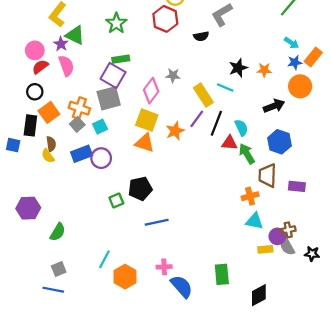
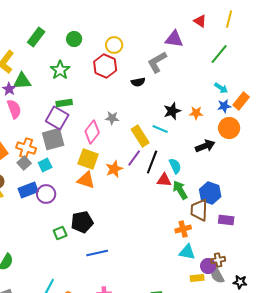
green triangle: (75, 35) -> (22, 81), turned -30
blue hexagon: (279, 142) -> (210, 193), moved

